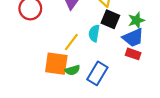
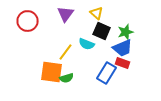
cyan semicircle: (94, 33) -> (87, 44), turned -77
blue rectangle: (97, 73) -> (107, 73), moved

